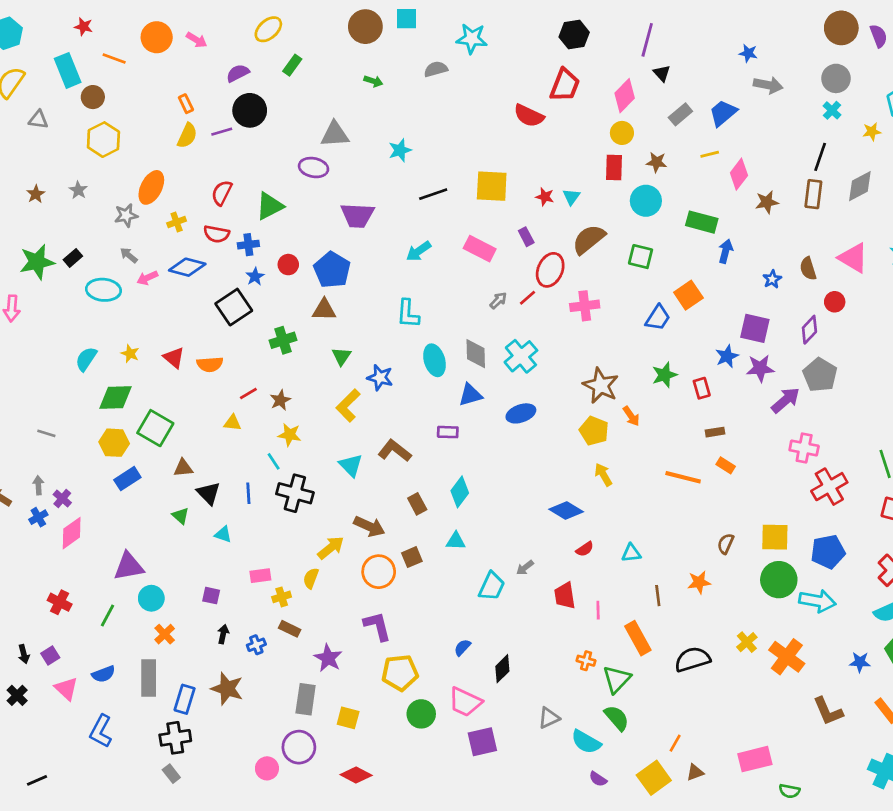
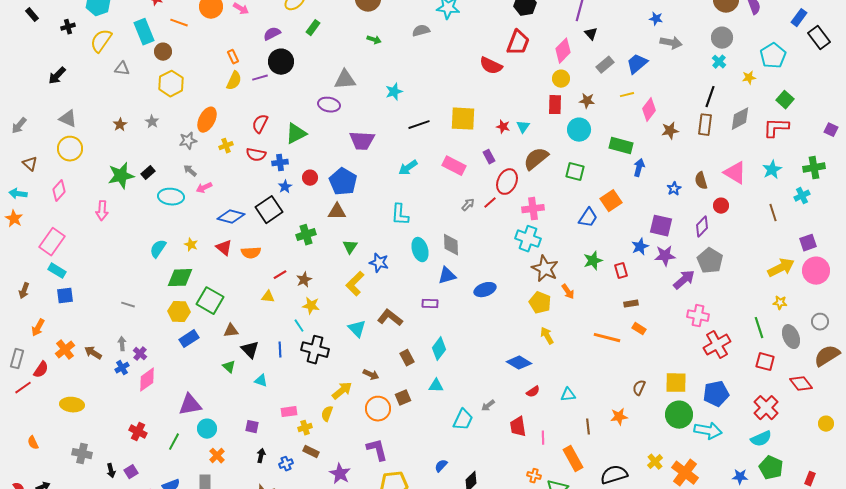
blue diamond: (187, 267) -> (231, 217), moved
cyan cross: (521, 356) -> (528, 239), moved, turned -30
brown arrow: (369, 526) -> (371, 375), size x0.7

